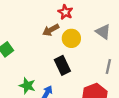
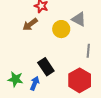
yellow circle: (71, 38) -> (61, 29), moved
black rectangle: (62, 65) -> (46, 67), moved

